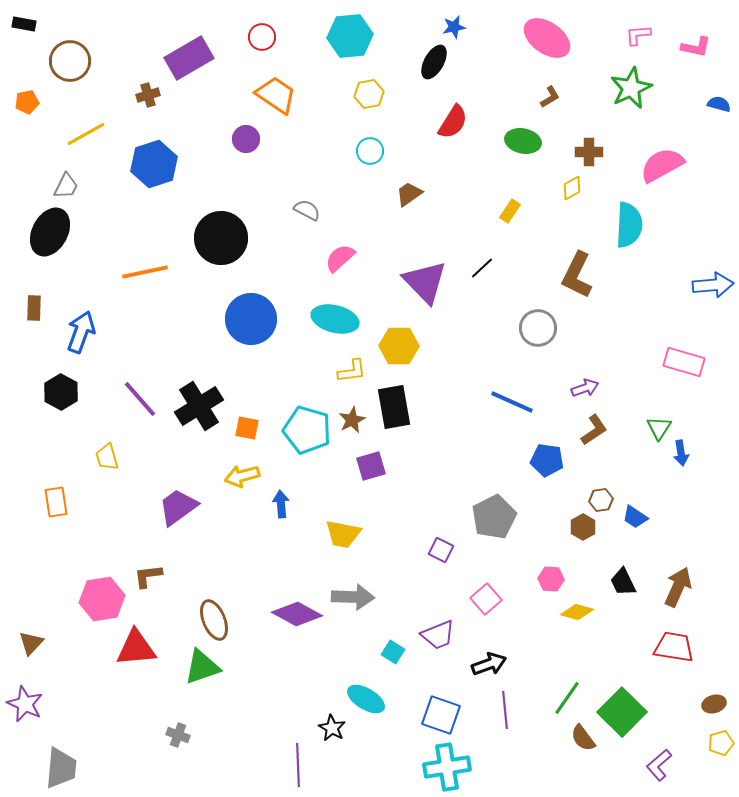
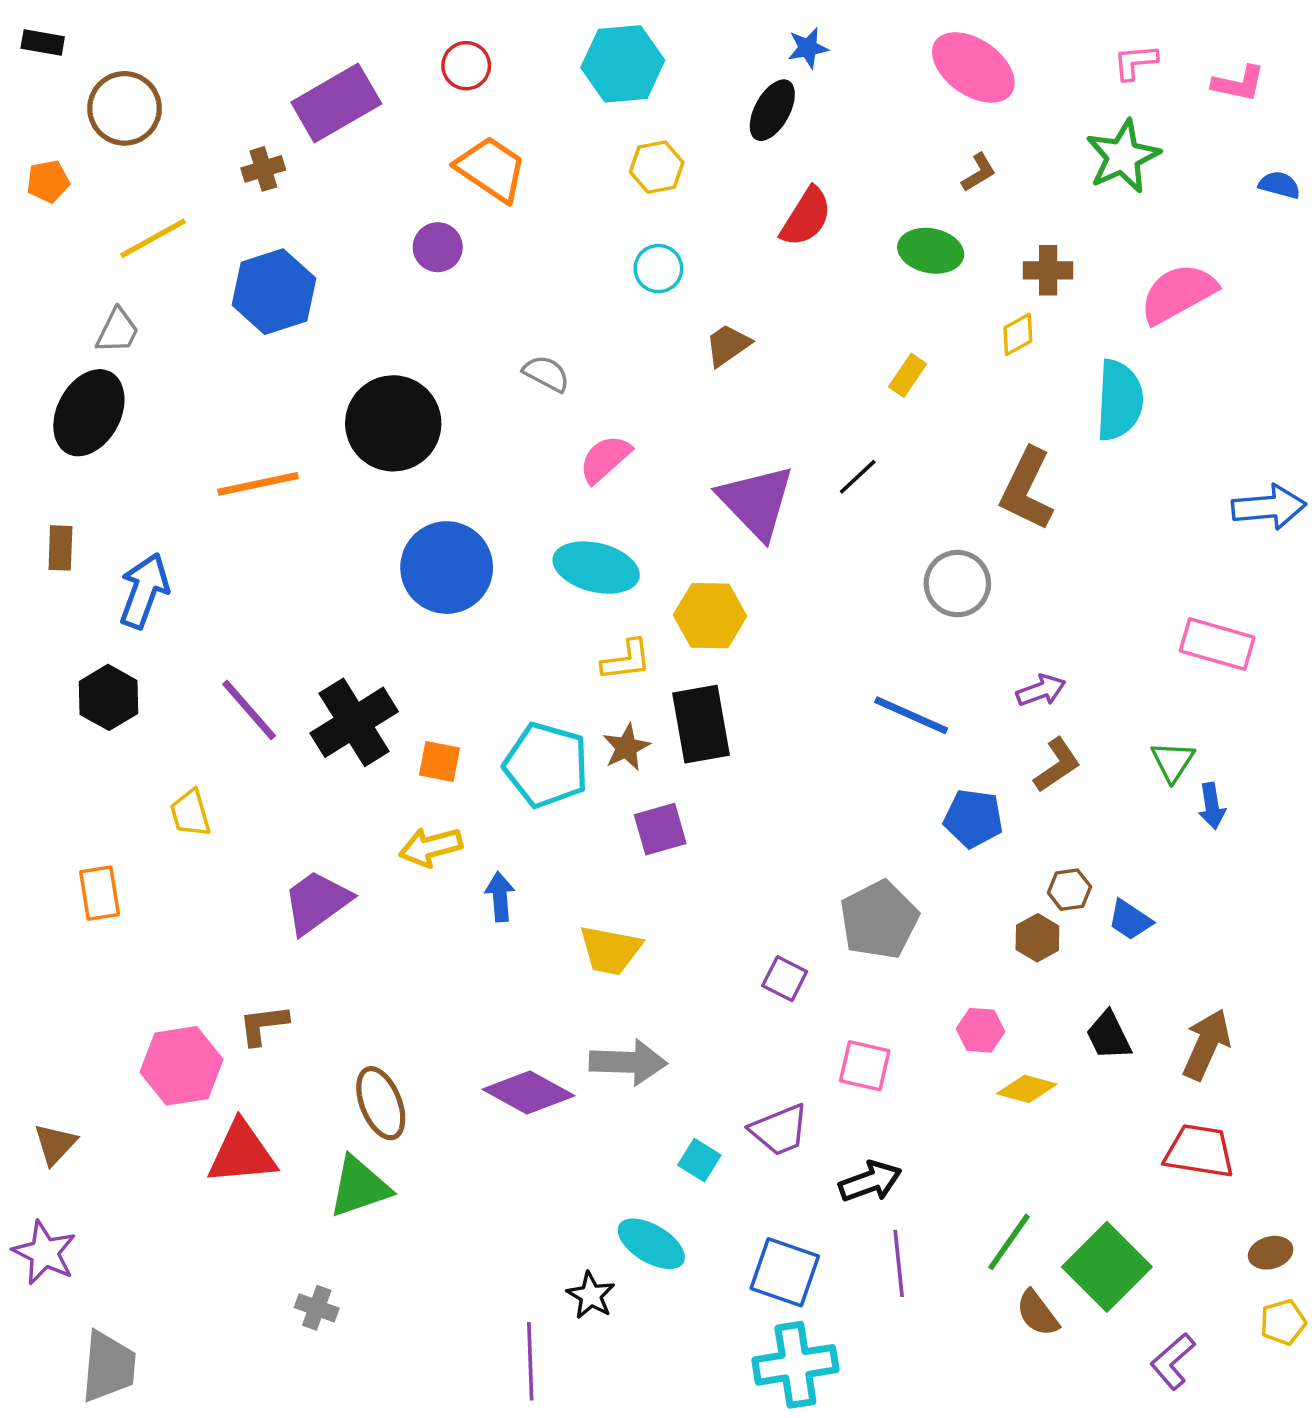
pink square: (486, 599) -> (865, 1066), turned -36

